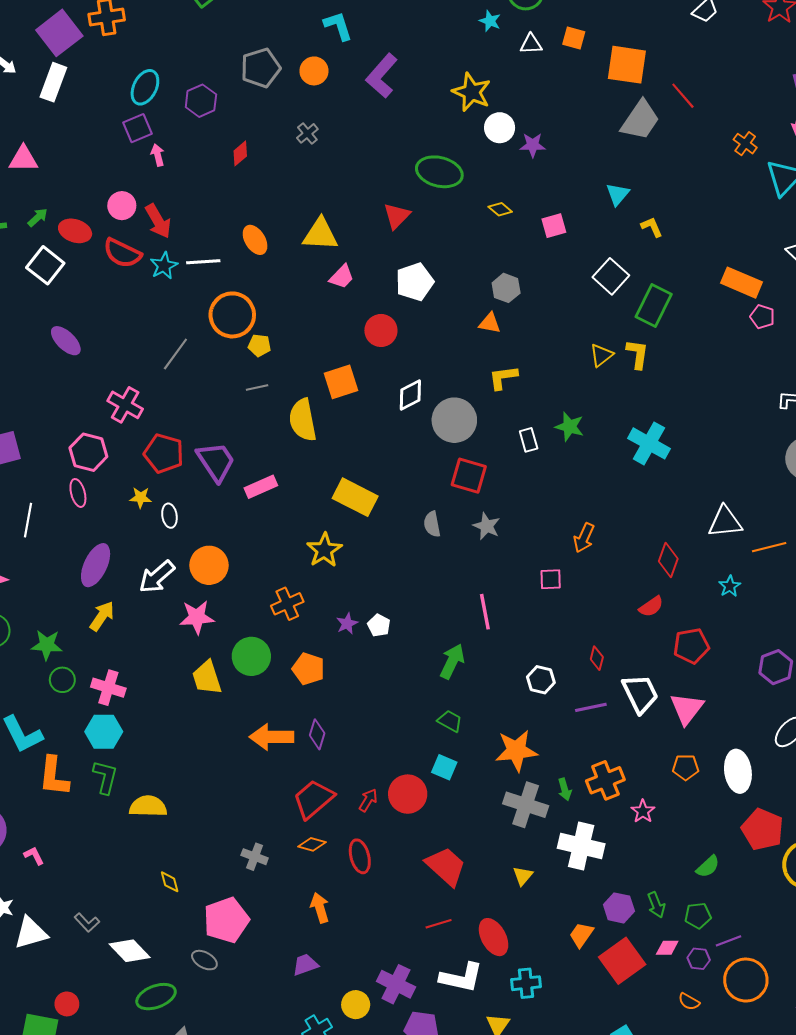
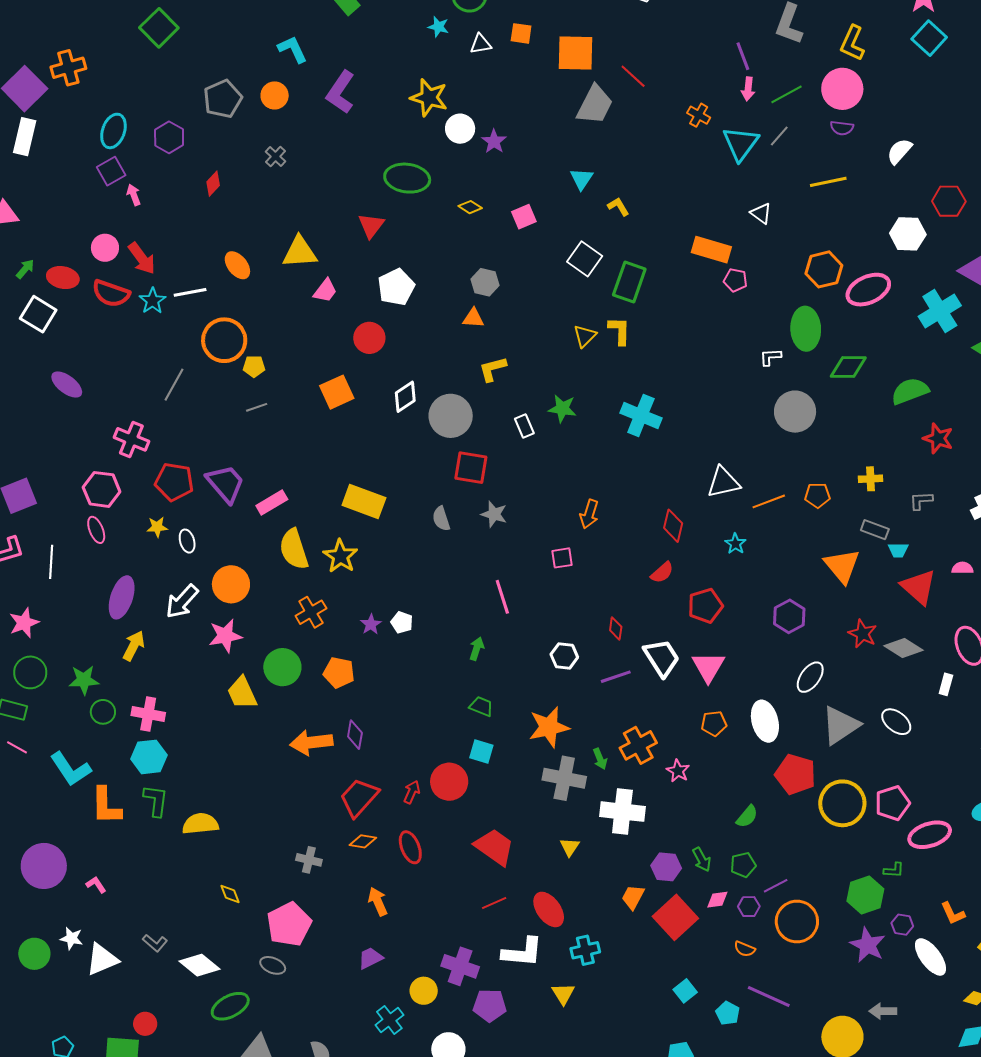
purple star: (533, 145) -> (494, 141), turned -30
yellow semicircle: (303, 420) -> (294, 549), moved
green arrow: (452, 661) -> (477, 649), size x0.7

